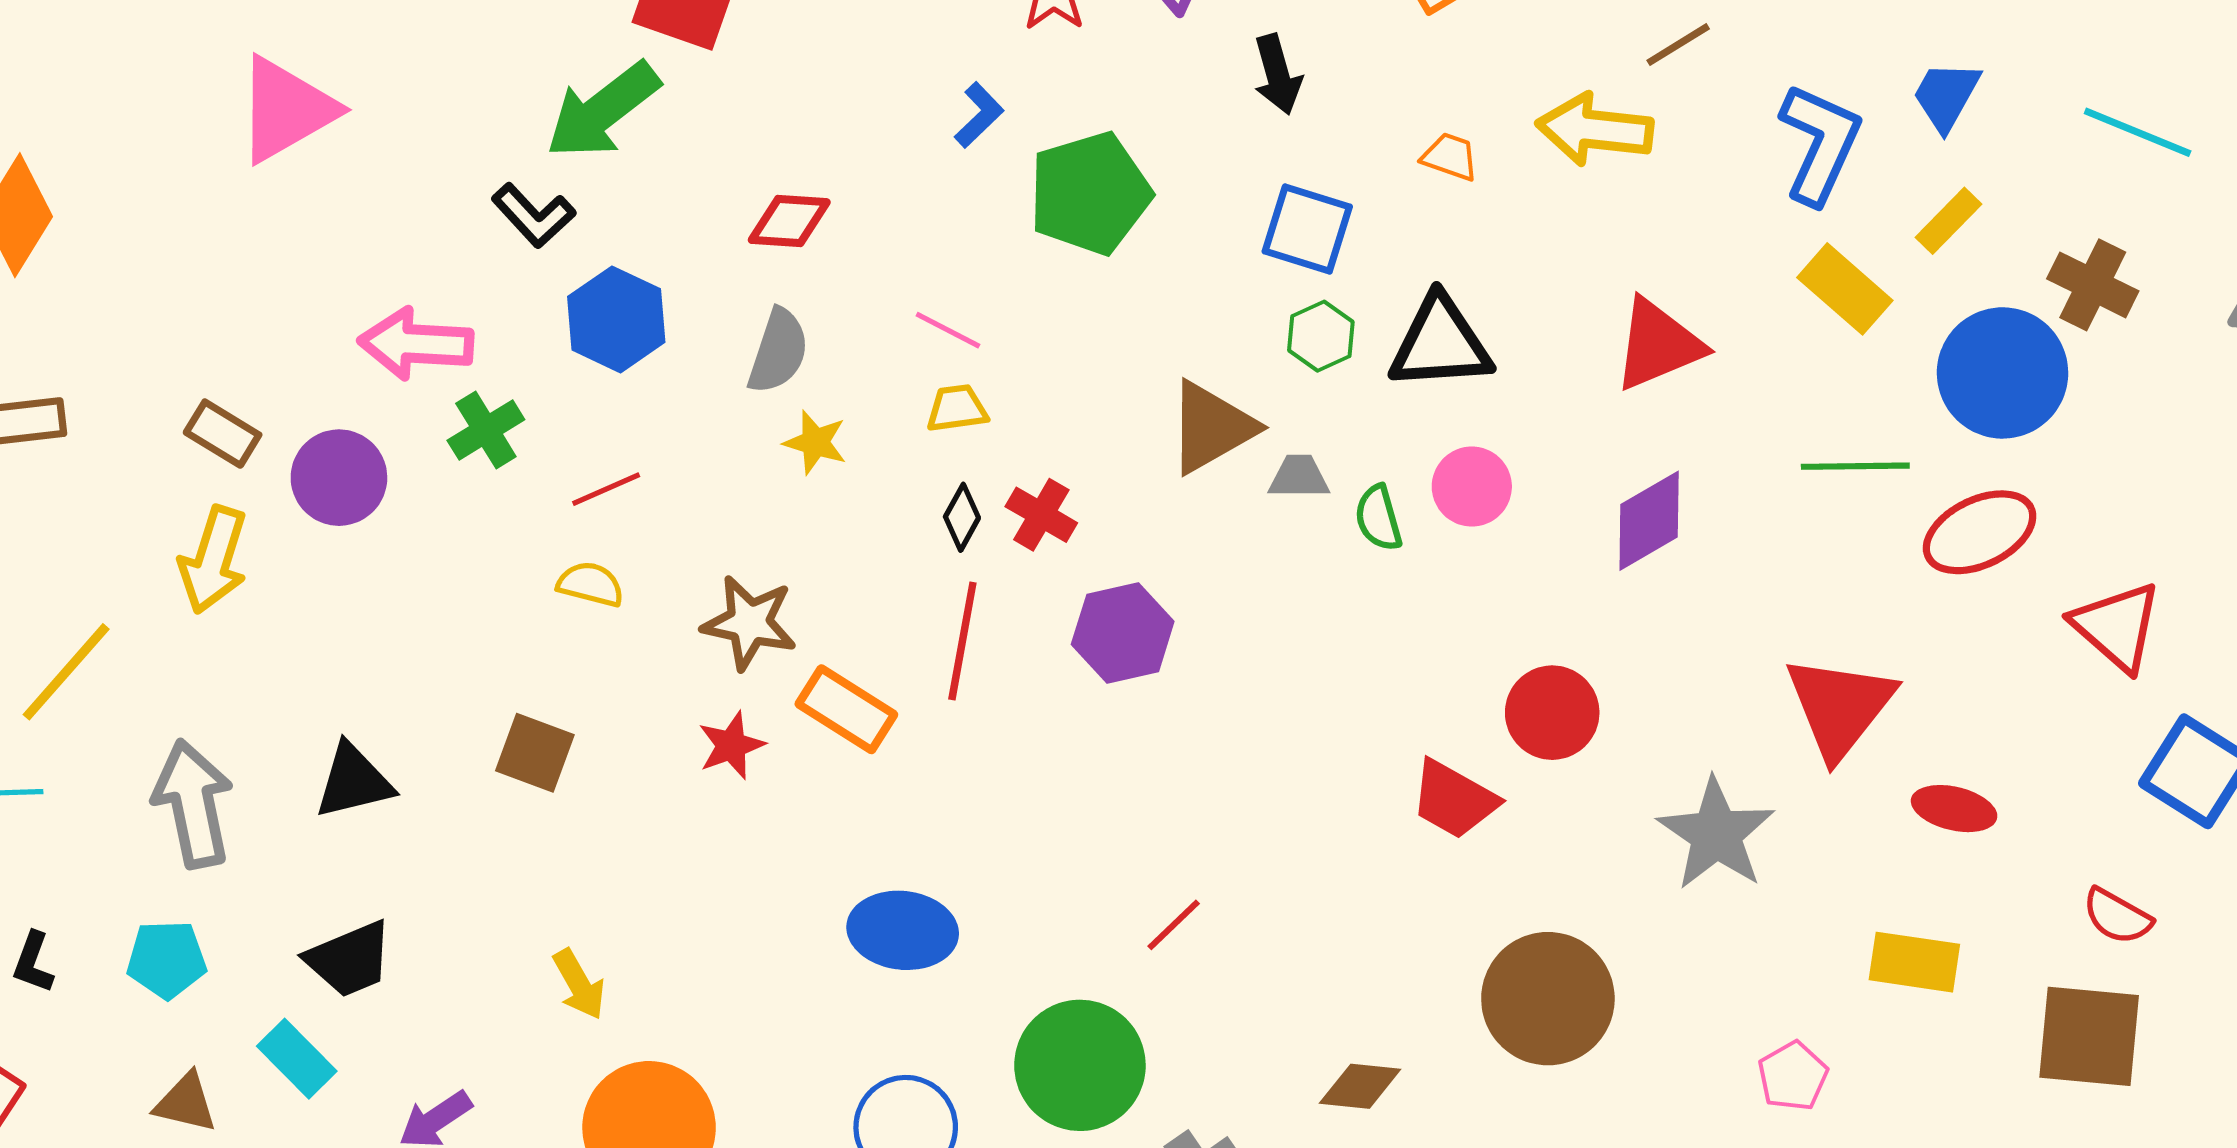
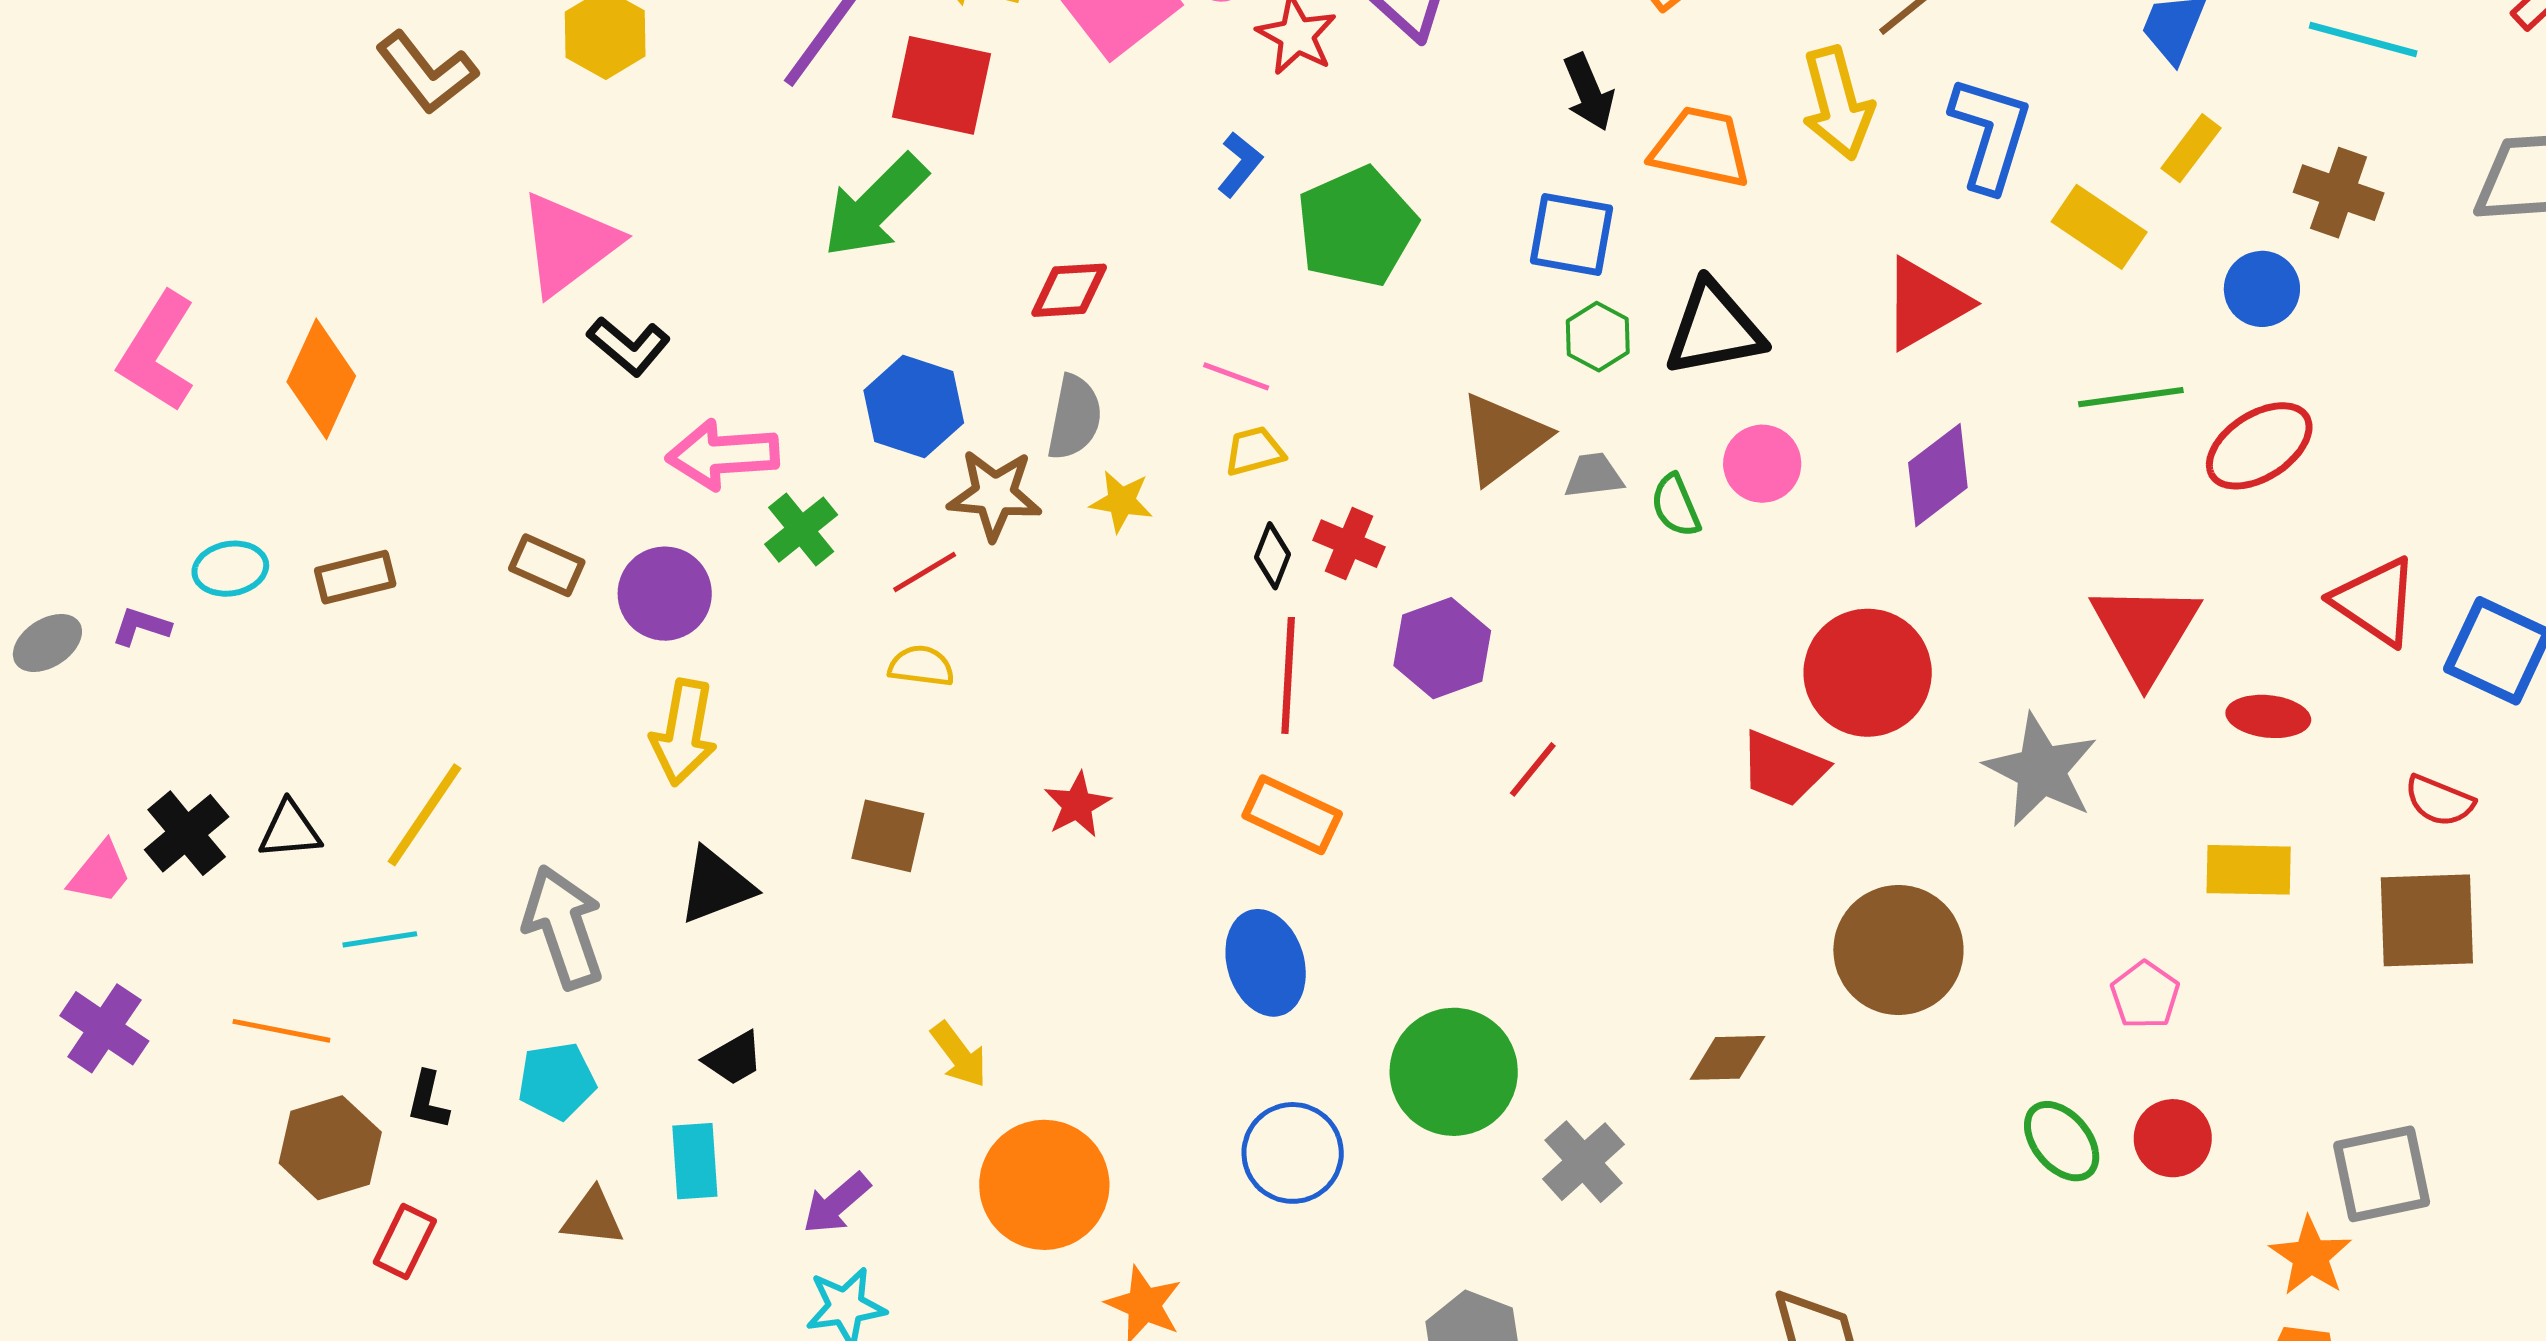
black arrow: (1278, 75) -> (1589, 92), moved
yellow arrow: (1595, 130) -> (1837, 103), turned -104
blue L-shape: (1820, 144) -> (1990, 134), moved
orange trapezoid: (1450, 157) -> (1701, 147), size x1.8
black L-shape: (534, 215) -> (629, 346), moved
blue circle: (2003, 373) -> (2262, 289), size x0.6
yellow arrow: (213, 560) -> (684, 732), moved
brown star: (749, 623) -> (995, 495), moved
red triangle: (2117, 626) -> (2376, 601), moved
orange rectangle: (846, 709) -> (1292, 815), moved
red circle: (1552, 713) -> (1868, 673), size x1.4
red line: (1174, 925) -> (1533, 769), moved
blue ellipse: (903, 930) -> (1266, 963), turned 74
black trapezoid: (349, 959) -> (734, 1058), size x0.7
cyan rectangle: (297, 1059) -> (695, 1161), turned 48

